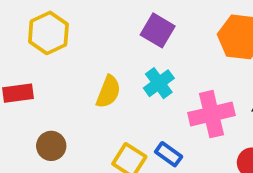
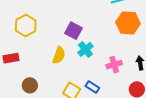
purple square: (158, 30) -> (73, 31), moved
pink cross: (211, 114) -> (114, 65), size x0.7

